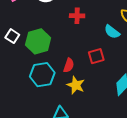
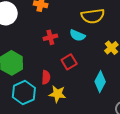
red cross: (77, 16) -> (50, 37), moved

